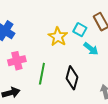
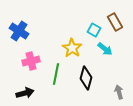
yellow star: (58, 37) -> (72, 48), moved

